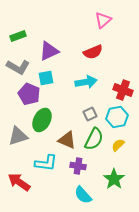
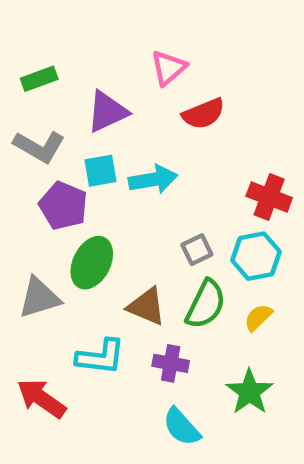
pink triangle: (103, 20) -> (168, 68), moved
cyan arrow: (86, 82) -> (153, 179), moved

